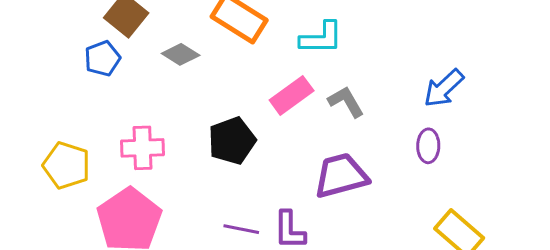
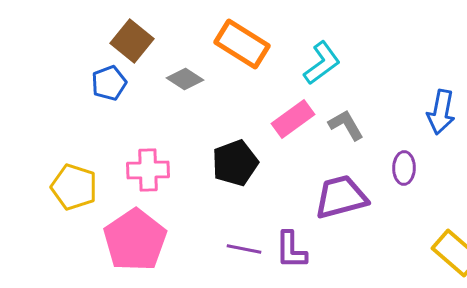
cyan L-shape: (321, 38) -> (322, 63), turned -36
blue arrow: (444, 88) -> (441, 112), turned -36
purple ellipse: (428, 146) -> (404, 168), moved

